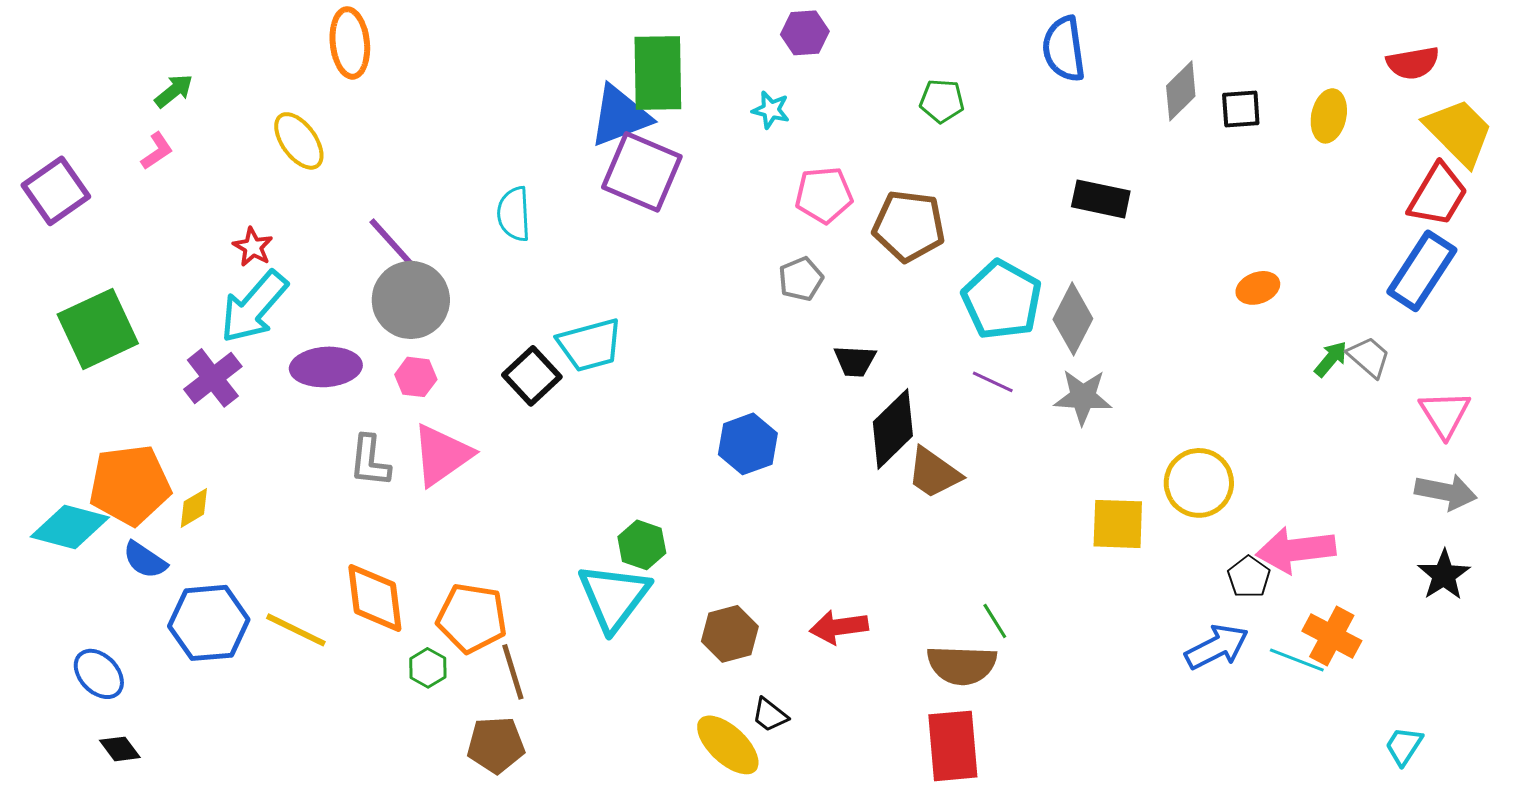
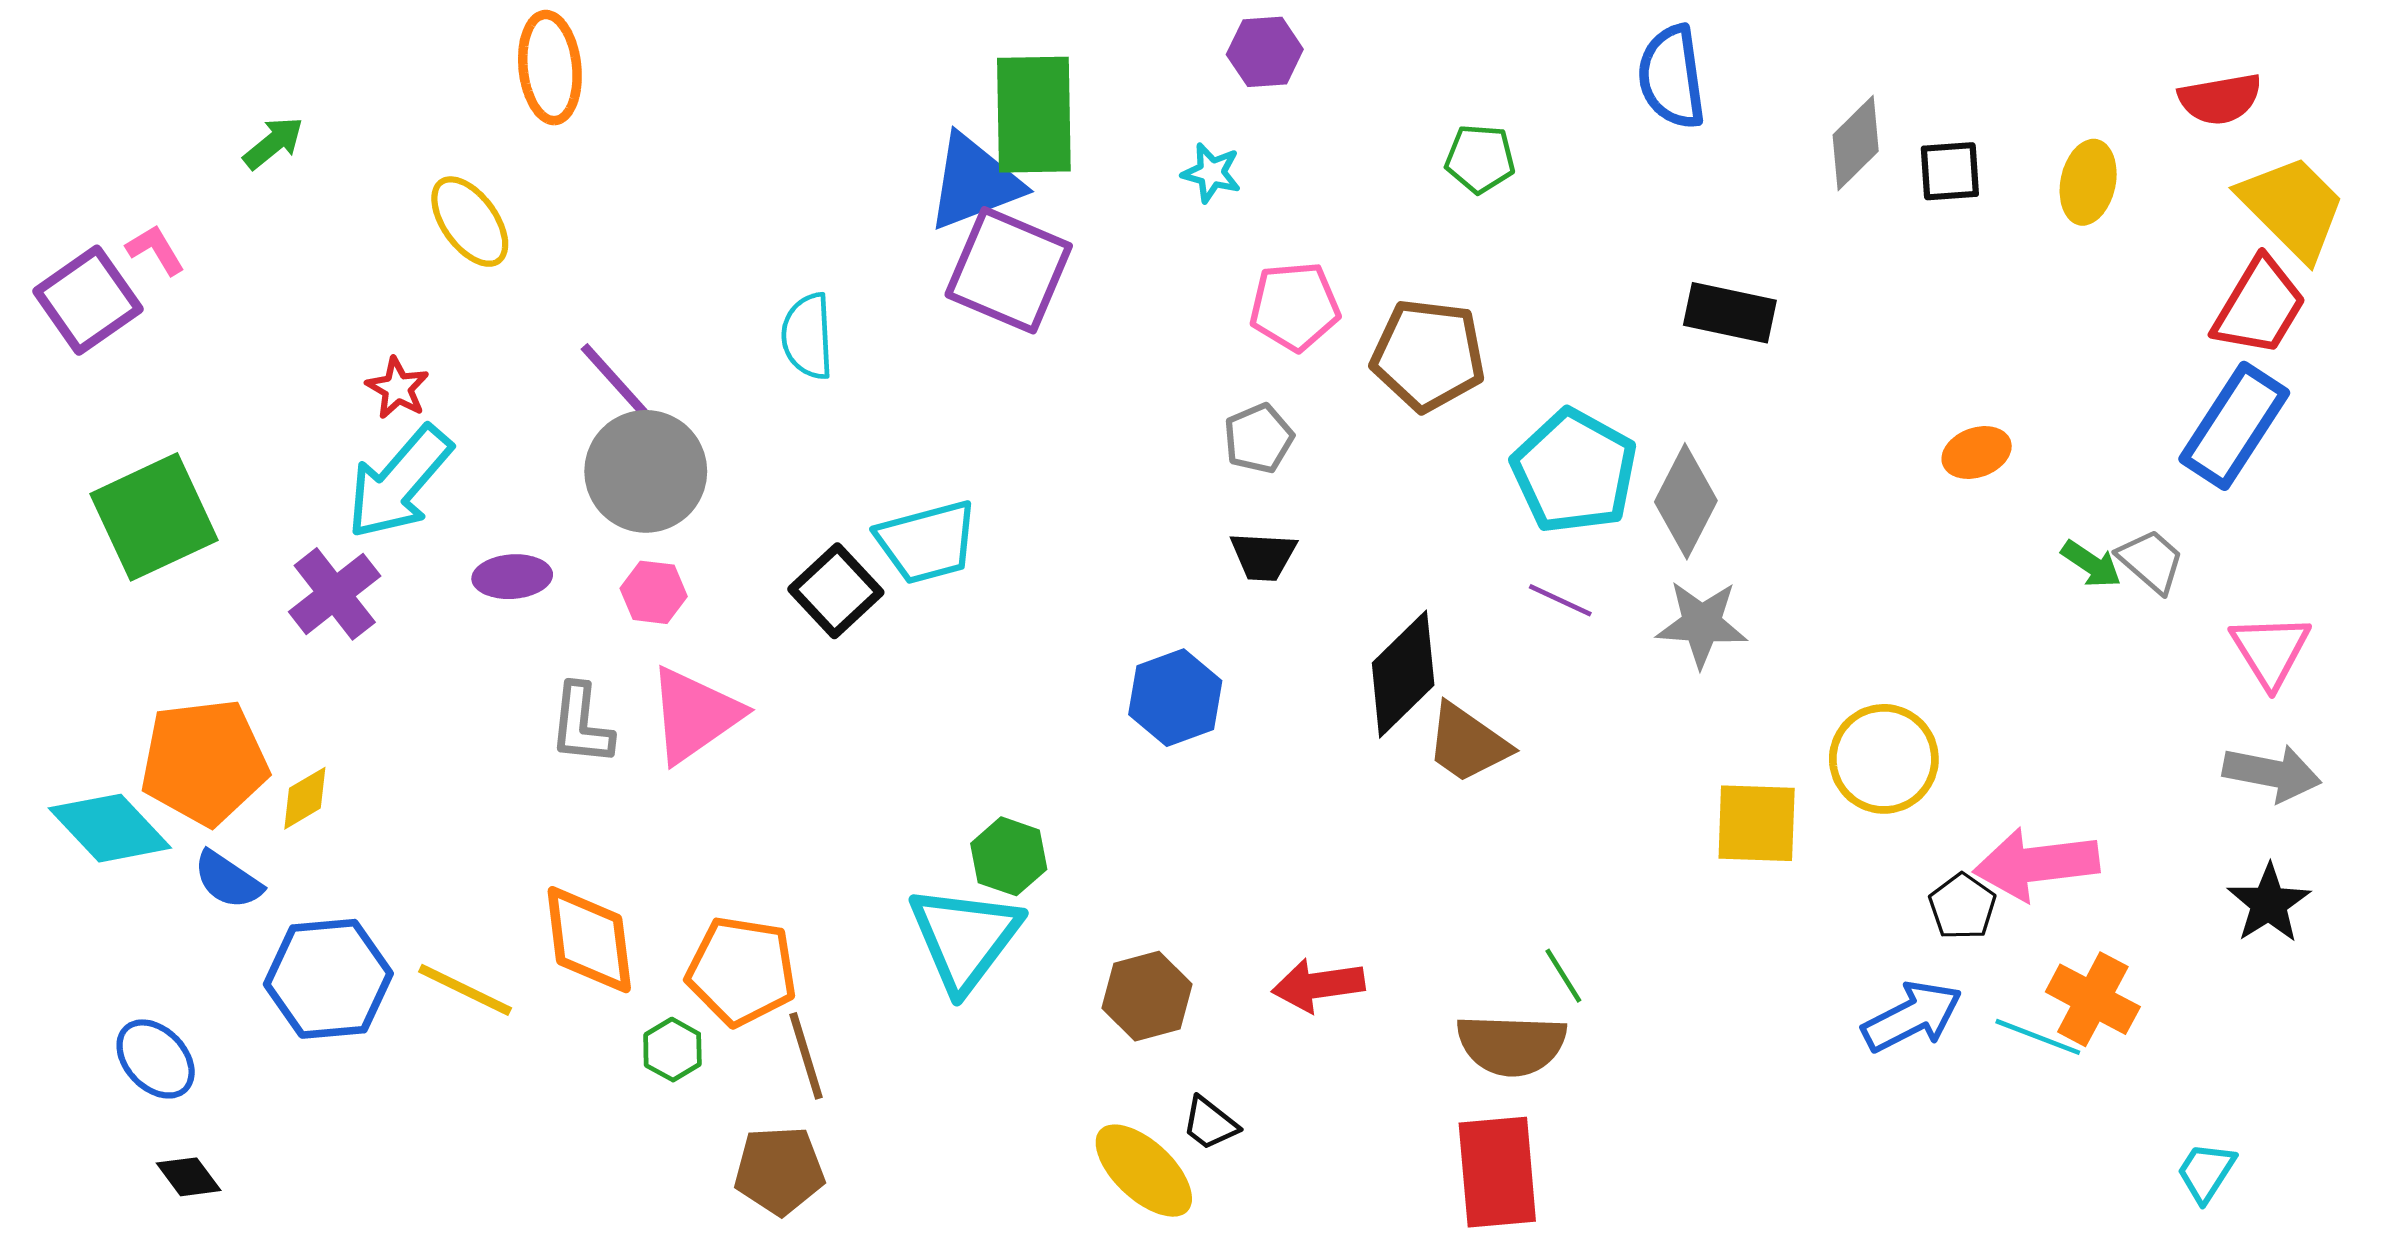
pink L-shape: (157, 151) -> (156, 250), moved, turned -87
green arrow: (1331, 359) -> (2091, 564), turned 84
black trapezoid: (855, 361) -> (1263, 556), moved
purple ellipse: (326, 367) -> (512, 577), size x0.7
cyan diamond: (70, 527) -> (110, 828), turned 32

